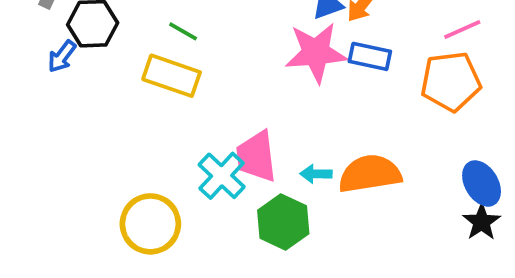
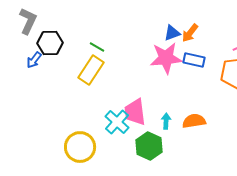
yellow rectangle: (172, 76) -> (91, 70), turned -76
cyan arrow: (316, 174) -> (166, 121), turned 91
orange semicircle: (370, 174) -> (194, 121), size x0.7

